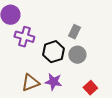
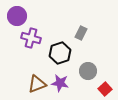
gray circle: (77, 55) -> (88, 71), moved
red square: (90, 88) -> (105, 89), moved

